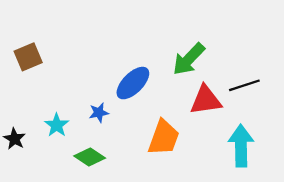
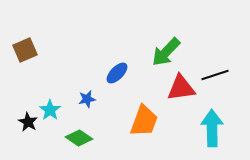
blue ellipse: (133, 83) -> (117, 73), size x0.7
black star: (15, 139) -> (28, 122), moved

